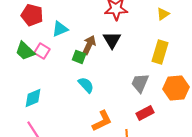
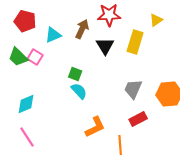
brown arrow: (89, 45) -> (82, 29), moved
yellow rectangle: (160, 52) -> (135, 42), moved
green square: (79, 57) -> (75, 74), moved

